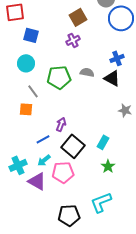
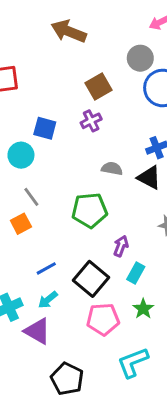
blue square: (31, 35) -> (45, 128), moved
green pentagon: (59, 77) -> (90, 210), moved
orange square: (26, 109) -> (21, 224), turned -32
purple arrow: (61, 124) -> (121, 246), moved
pink pentagon: (63, 172) -> (103, 319), moved
black pentagon: (69, 215) -> (67, 379), moved, turned 30

